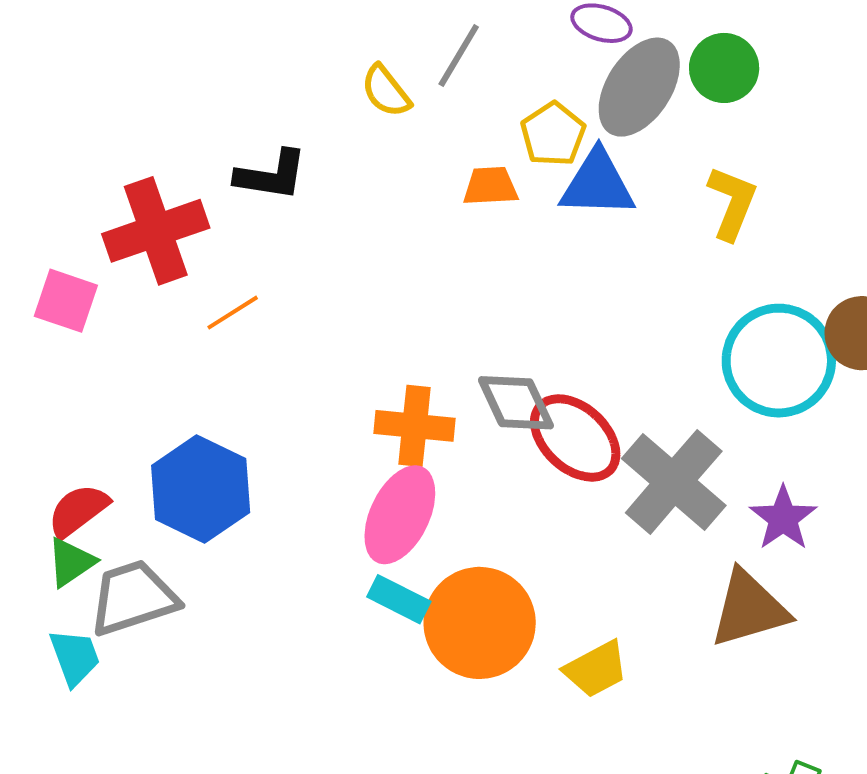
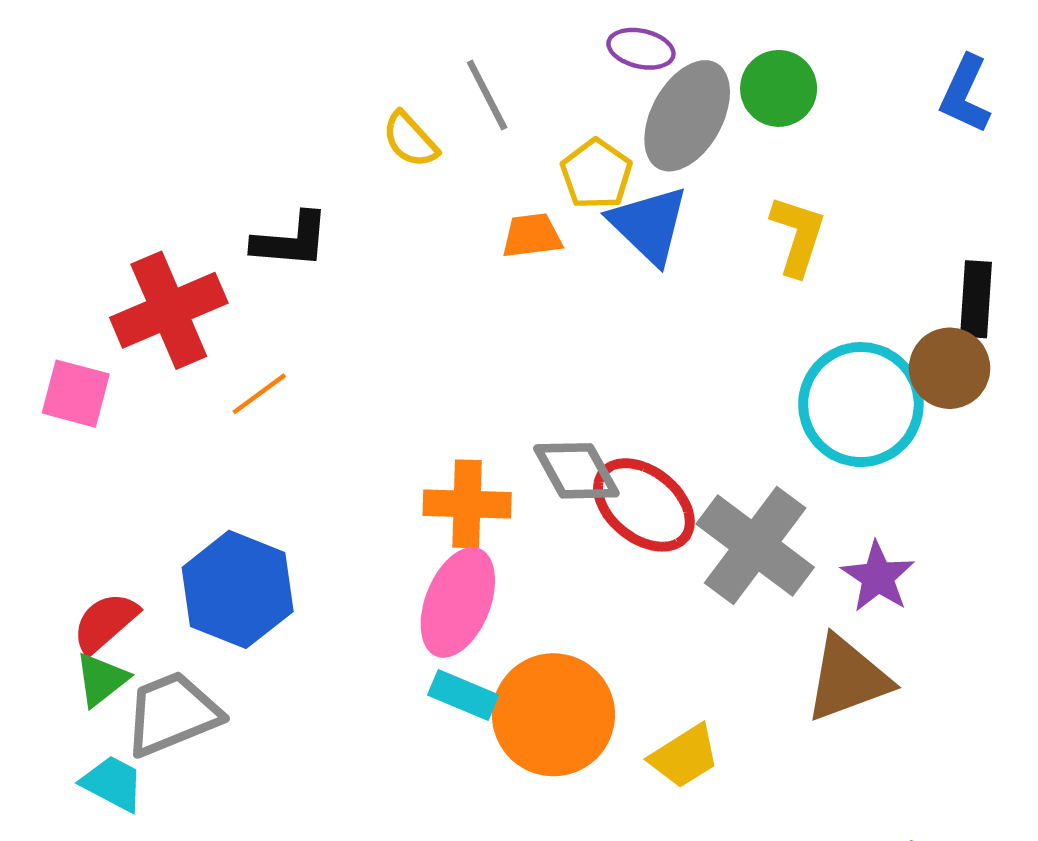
gray line: (459, 55) -> (487, 95), turned -54
blue triangle: (597, 184) -> (649, 225), turned 46
cyan trapezoid: (75, 657) -> (113, 783), turned -38

